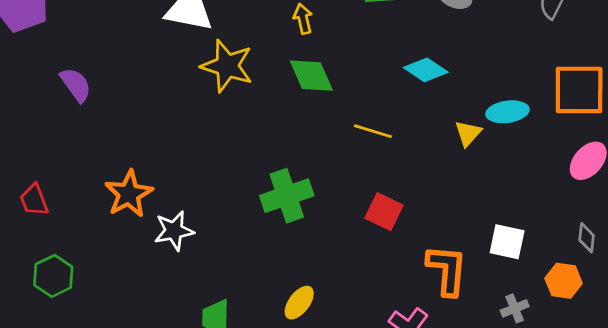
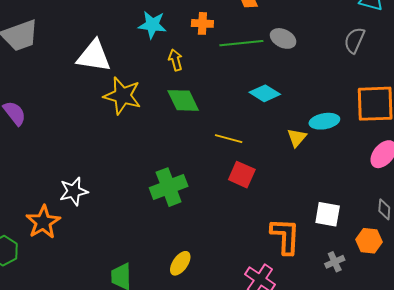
orange star: (129, 194) -> (43, 222), moved
red square: (384, 212) -> (242, 175), moved
white star: (174, 231) -> (74, 191), moved

